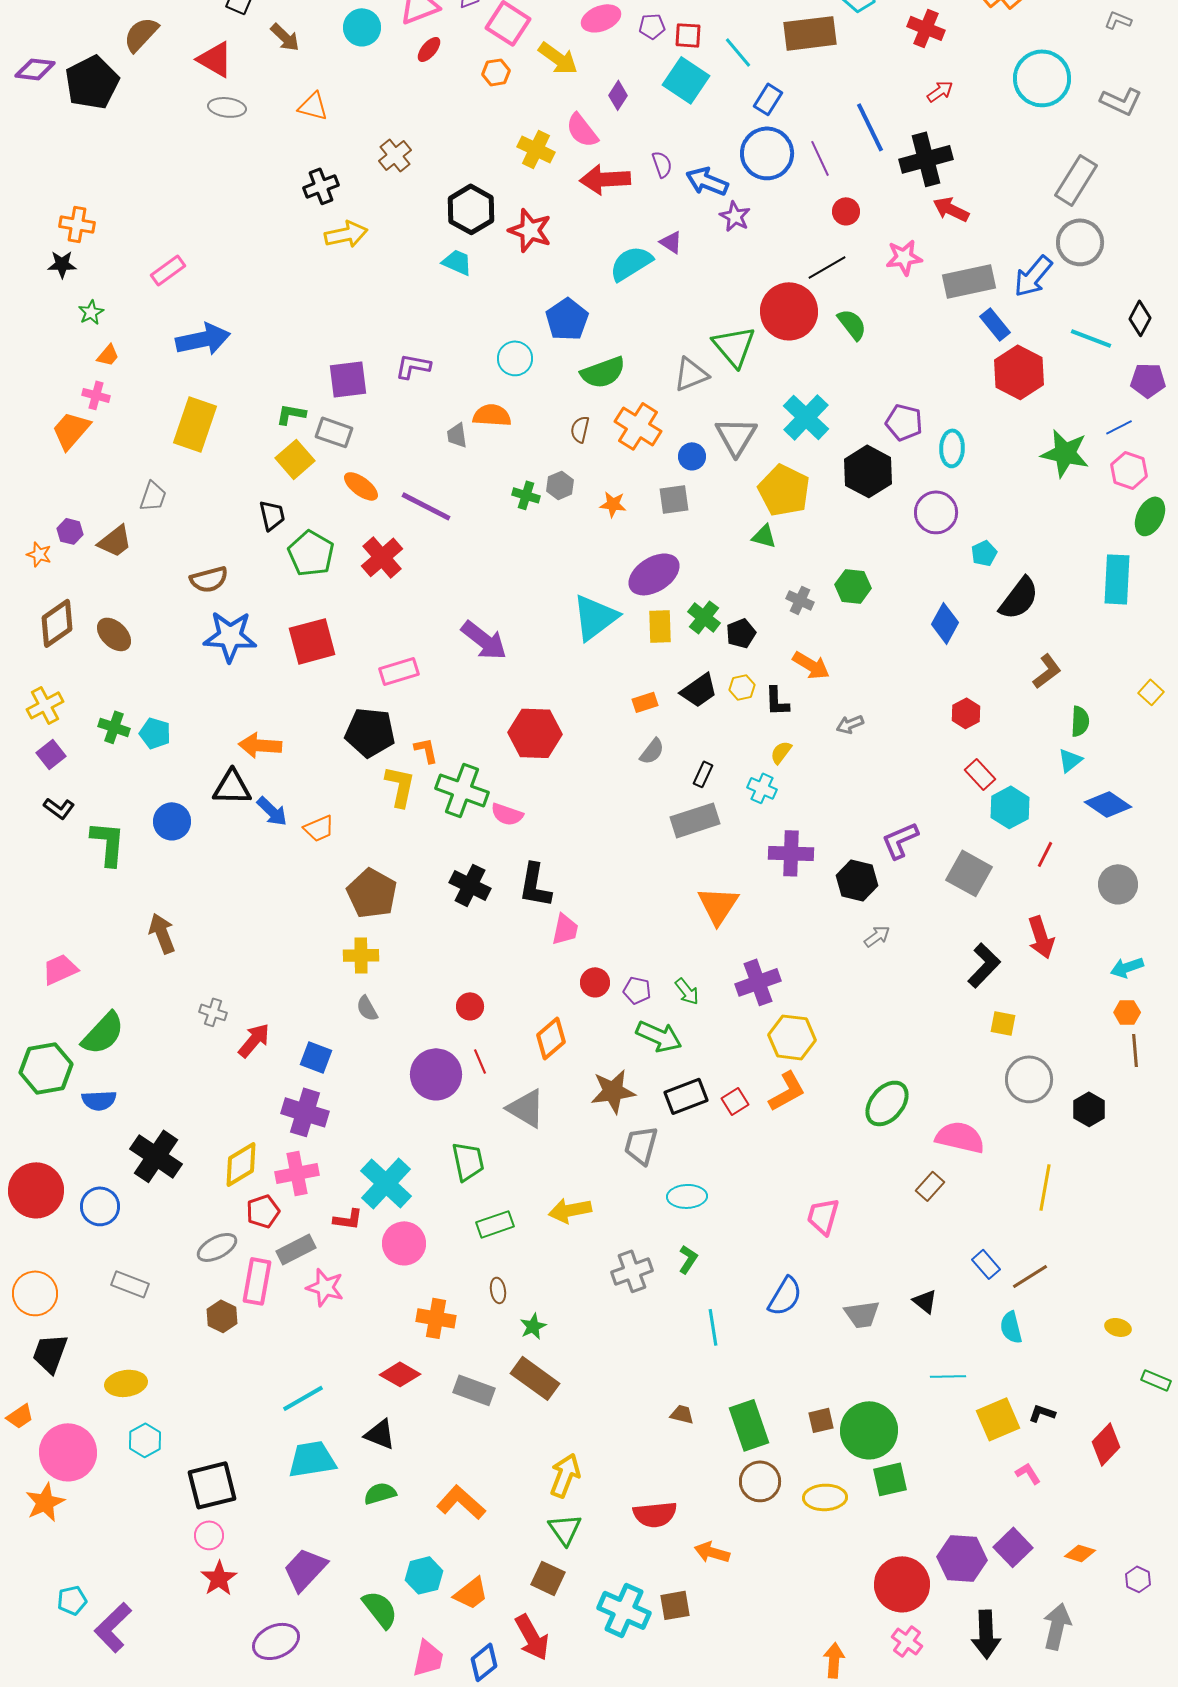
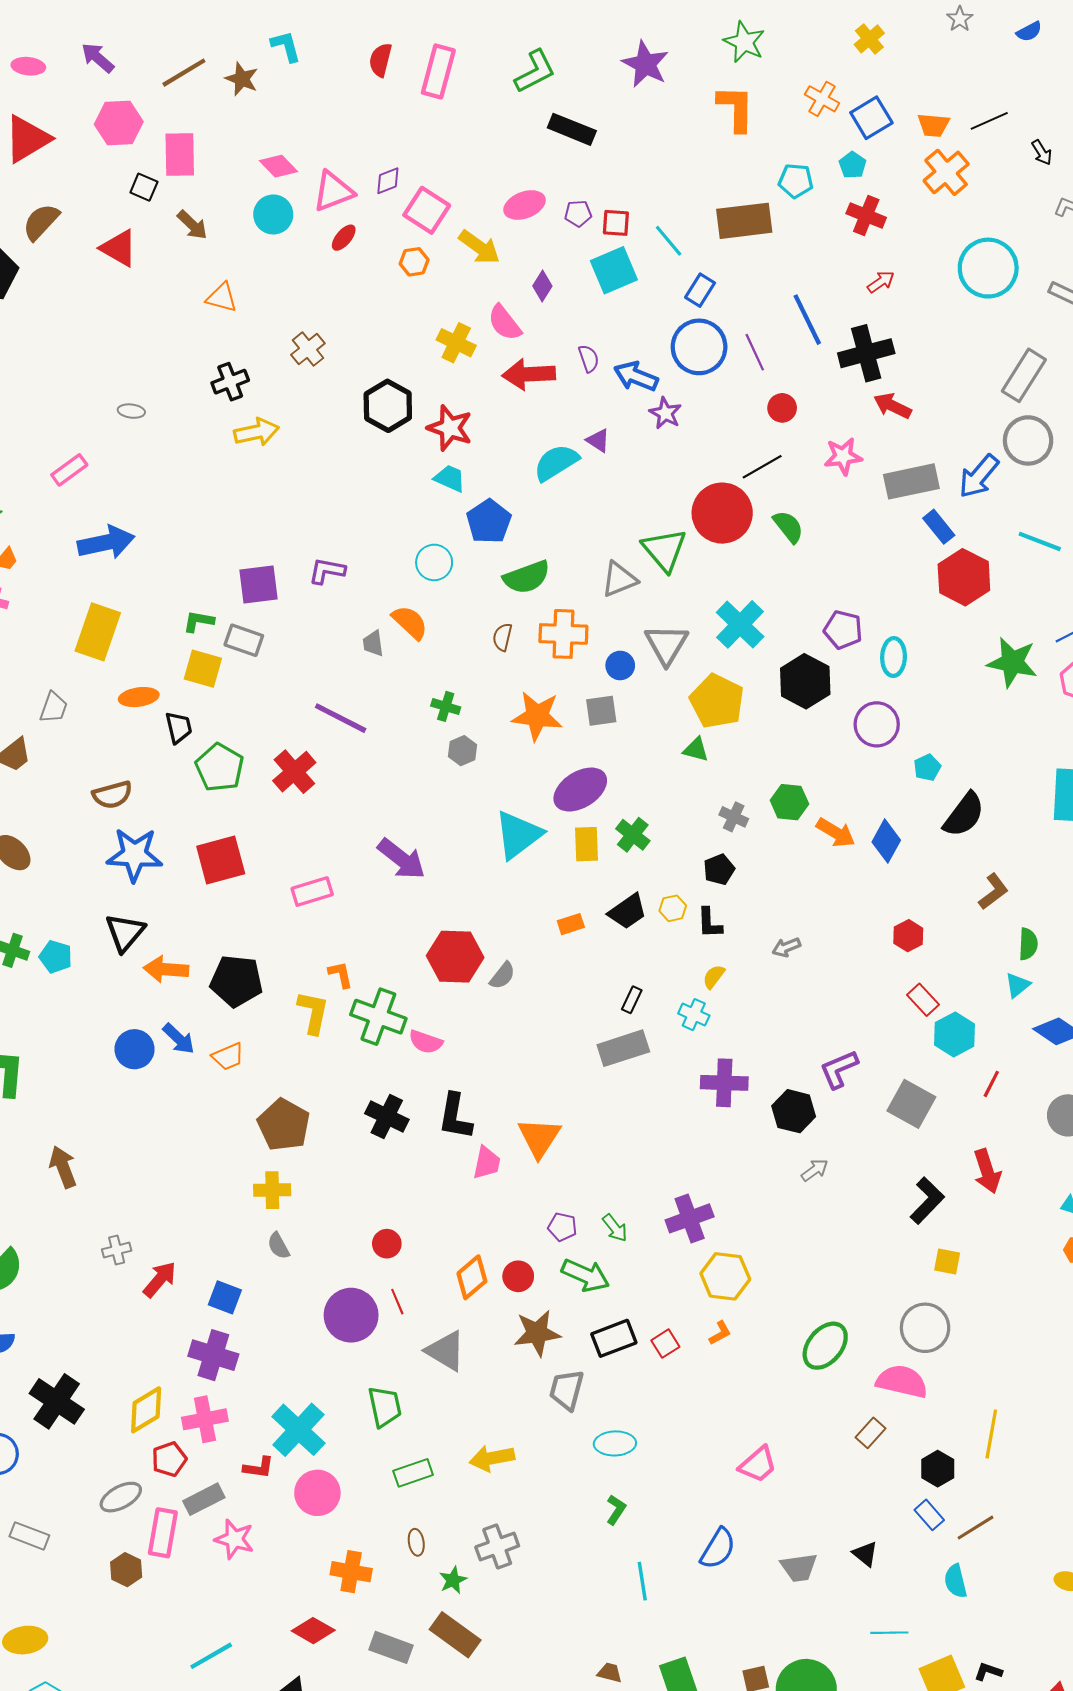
cyan square: (686, 80) -> (614, 270), turned 33
gray ellipse: (227, 107) -> (131, 411), moved, size x0.7
cyan trapezoid: (457, 262) -> (450, 478), moved
orange semicircle: (492, 415) -> (410, 622), turned 39
orange cross: (638, 426) -> (563, 634), turned -30
yellow square: (295, 459) -> (203, 669), turned -33
gray hexagon: (560, 485) -> (462, 751), moved
orange ellipse: (361, 486) -> (139, 697), moved, turned -45
orange star: (613, 504) -> (537, 716), size x1.8
black pentagon: (741, 633) -> (719, 869), moved
orange arrow: (811, 665) -> (836, 833), moved
black pentagon: (370, 732) -> (236, 981), moved
gray semicircle: (652, 751) -> (502, 976), moved
black triangle: (232, 787) -> (125, 933), moved, turned -51
blue circle: (172, 821) -> (134, 1049), moved
orange triangle: (718, 905) -> (539, 1138), moved
red circle: (595, 982) -> (518, 1276), moved
gray cross: (213, 1012) -> (117, 1250), turned -32
gray circle: (1029, 1079) -> (925, 1328), moved
orange L-shape: (787, 1091) -> (720, 1333), size x0.6
black hexagon: (1089, 1109) -> (938, 1469), moved
pink trapezoid: (823, 1216) -> (758, 1464), turned -147
gray cross: (632, 1271) -> (497, 1546), moved

